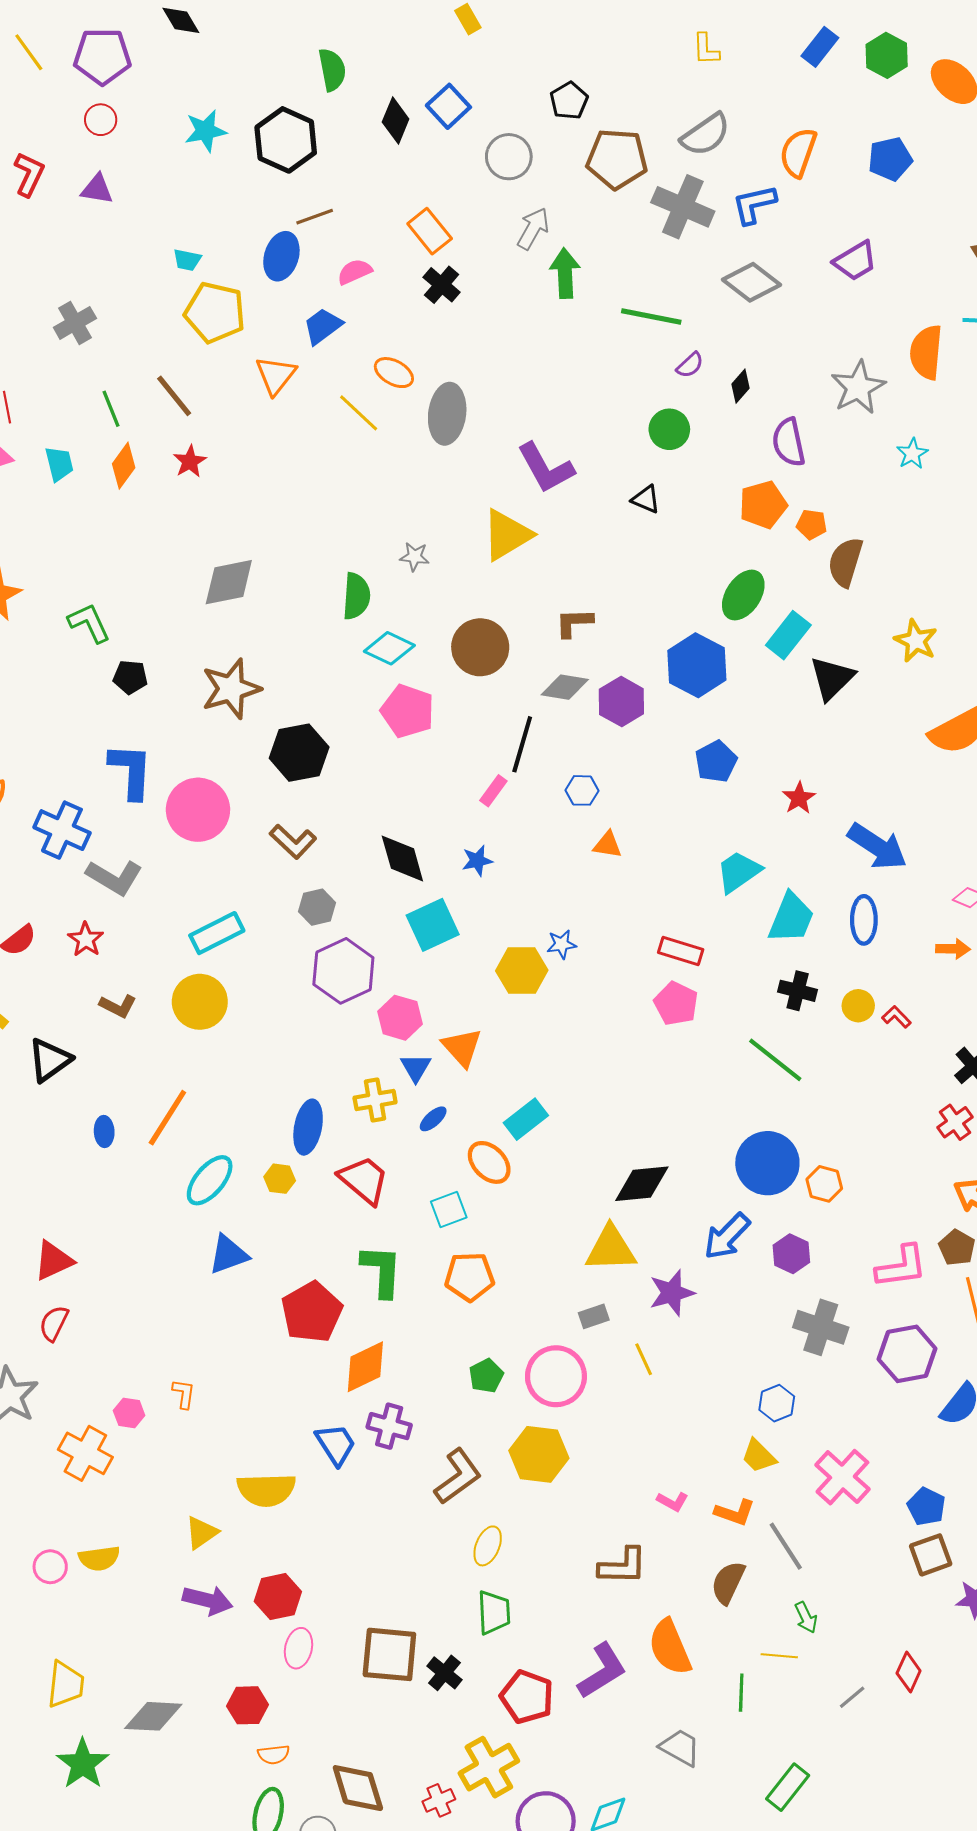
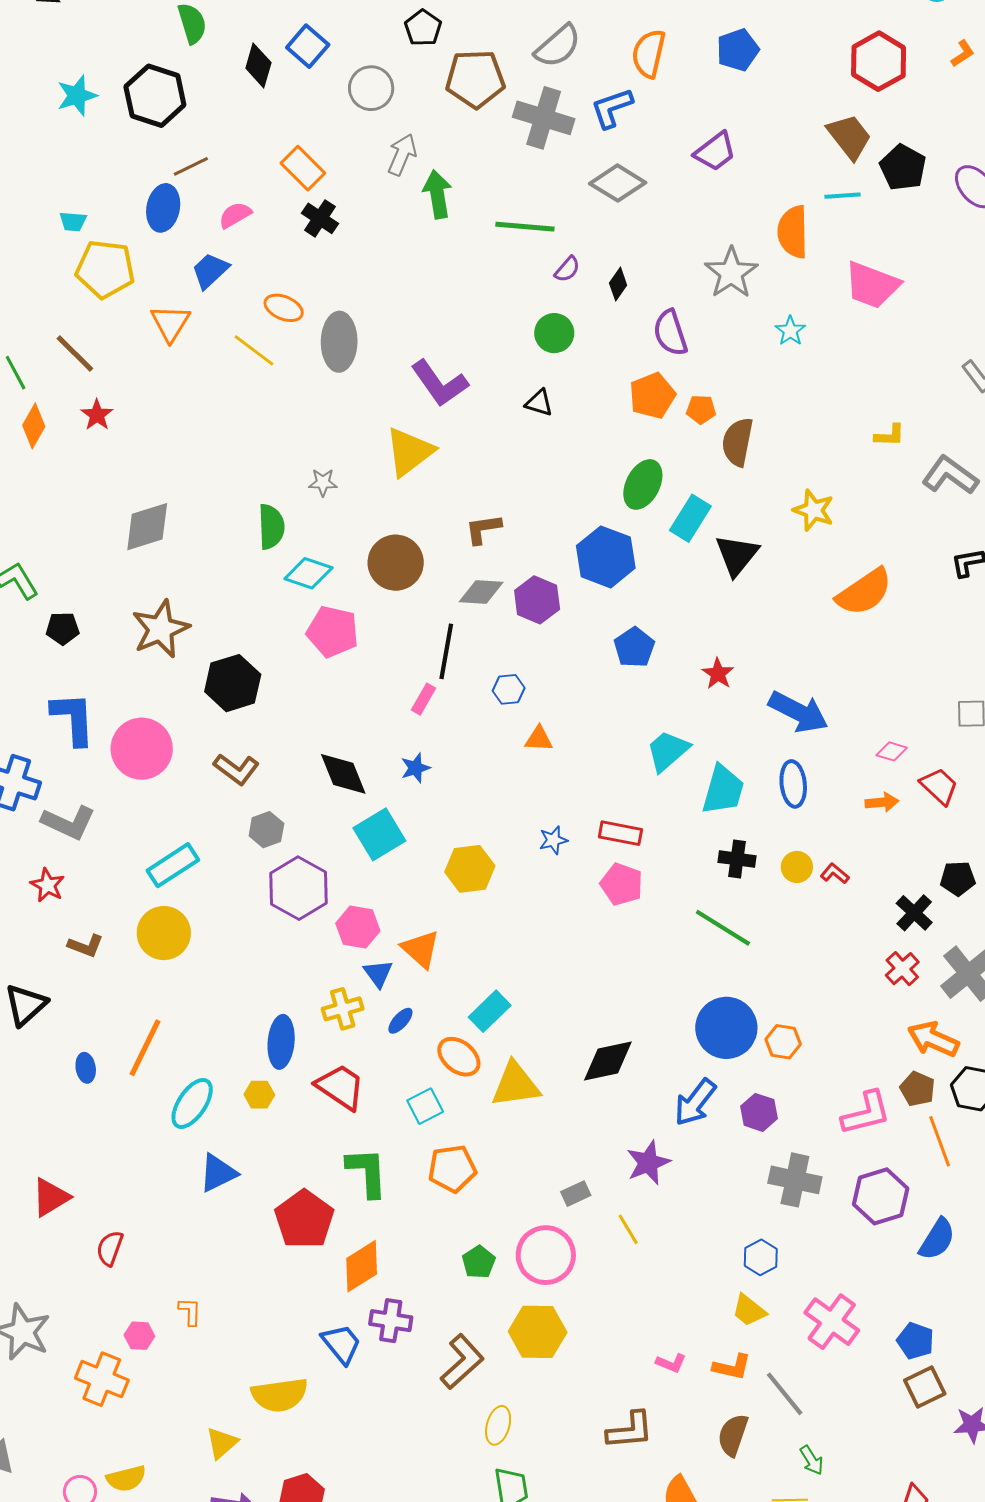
blue star: (562, 944) -> (553, 840), moved
yellow triangle: (611, 1249) -> (515, 1085), moved
red semicircle: (54, 1323) -> (110, 1248), moved

